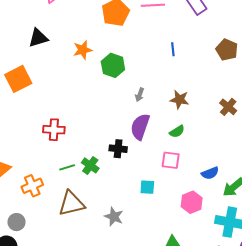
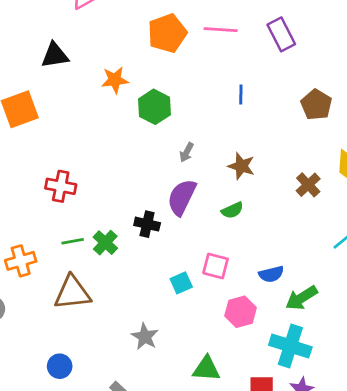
pink square: (171, 160) -> (216, 266), moved
cyan square: (147, 187) -> (181, 283), turned -35
gray star: (114, 217) -> (145, 337), moved

